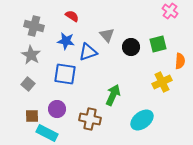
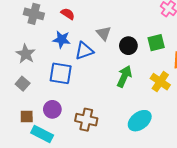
gray cross: (34, 26) -> (34, 14), moved
yellow cross: (162, 82) -> (160, 82), turned -30
green arrow: (113, 95) -> (124, 76), moved

